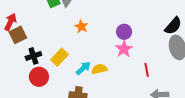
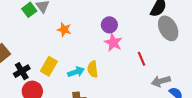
cyan arrow: (83, 68) -> (76, 72), turned 35
yellow semicircle: (99, 69) -> (93, 69), turned -70

